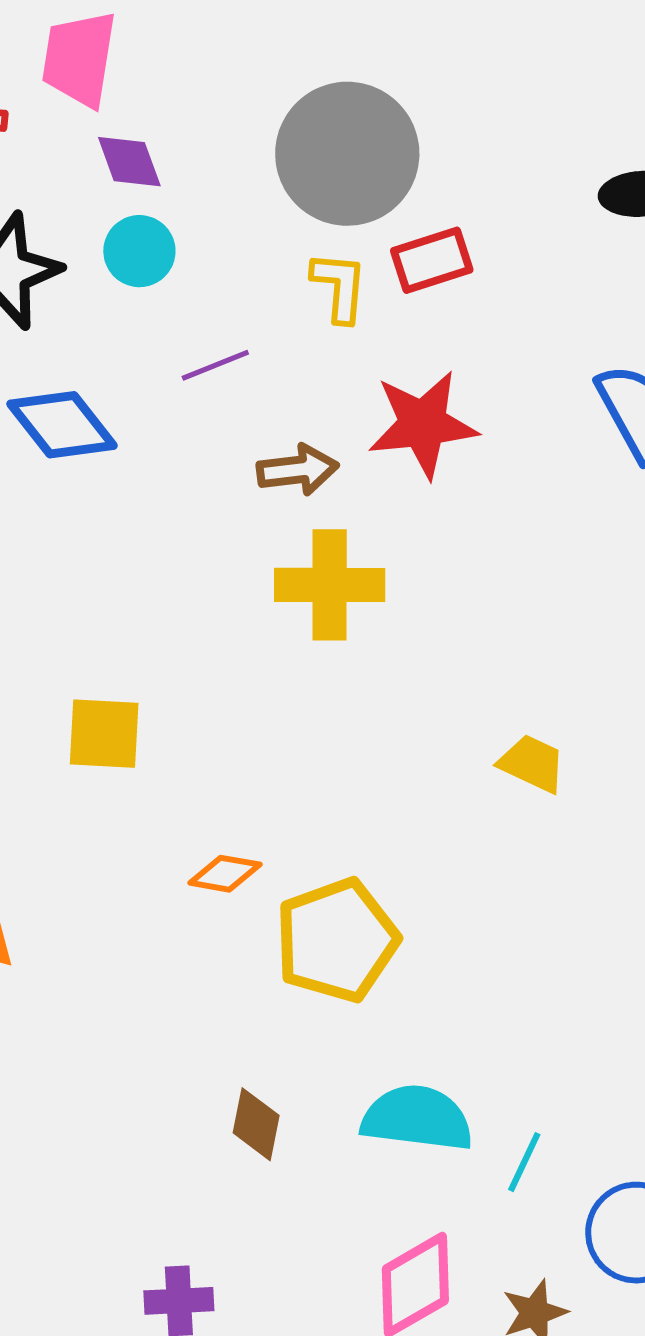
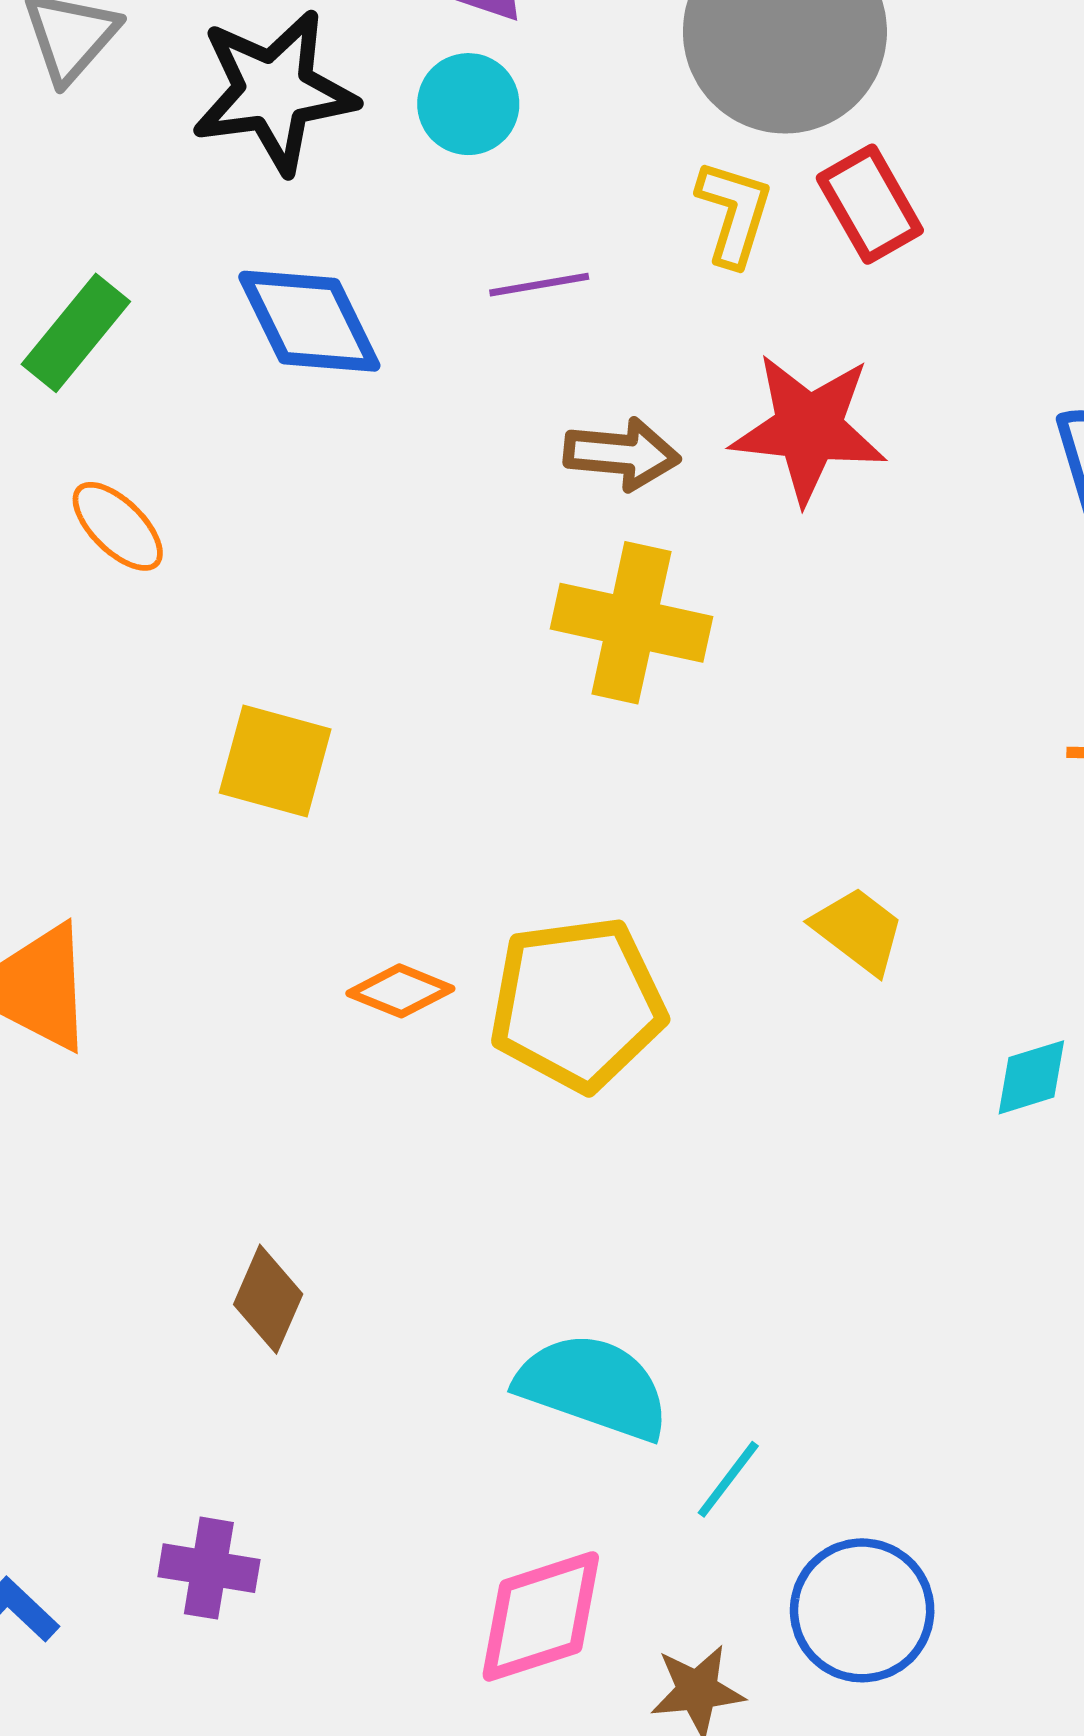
red rectangle: (432, 260) -> (870, 204), turned 66
yellow pentagon: (337, 940) -> (577, 1004), moved
brown diamond: (256, 1124) -> (268, 1299), moved

